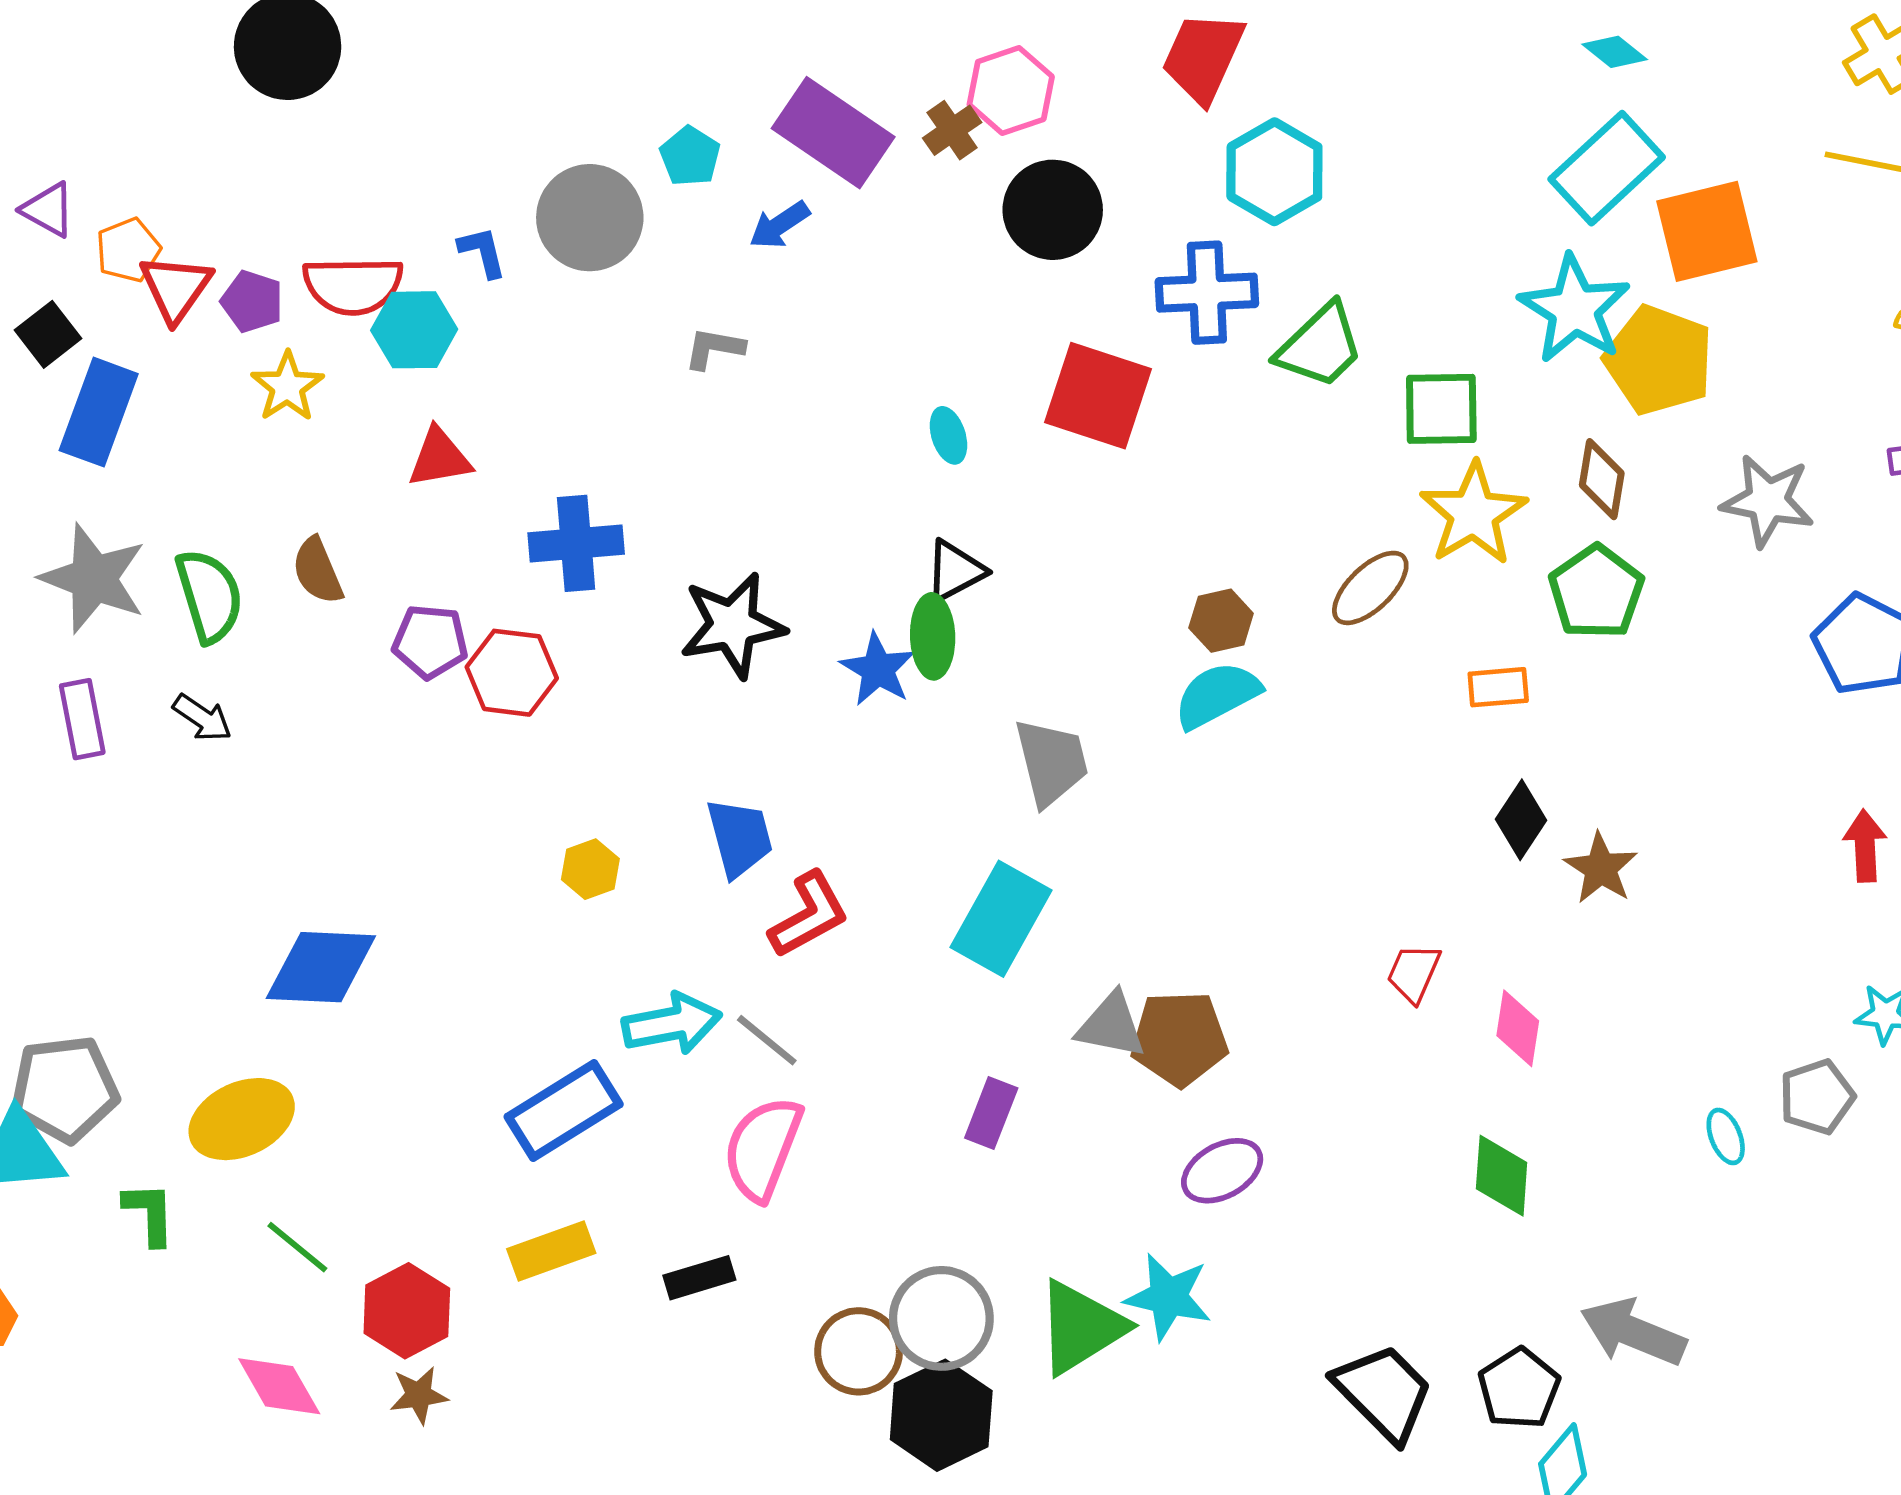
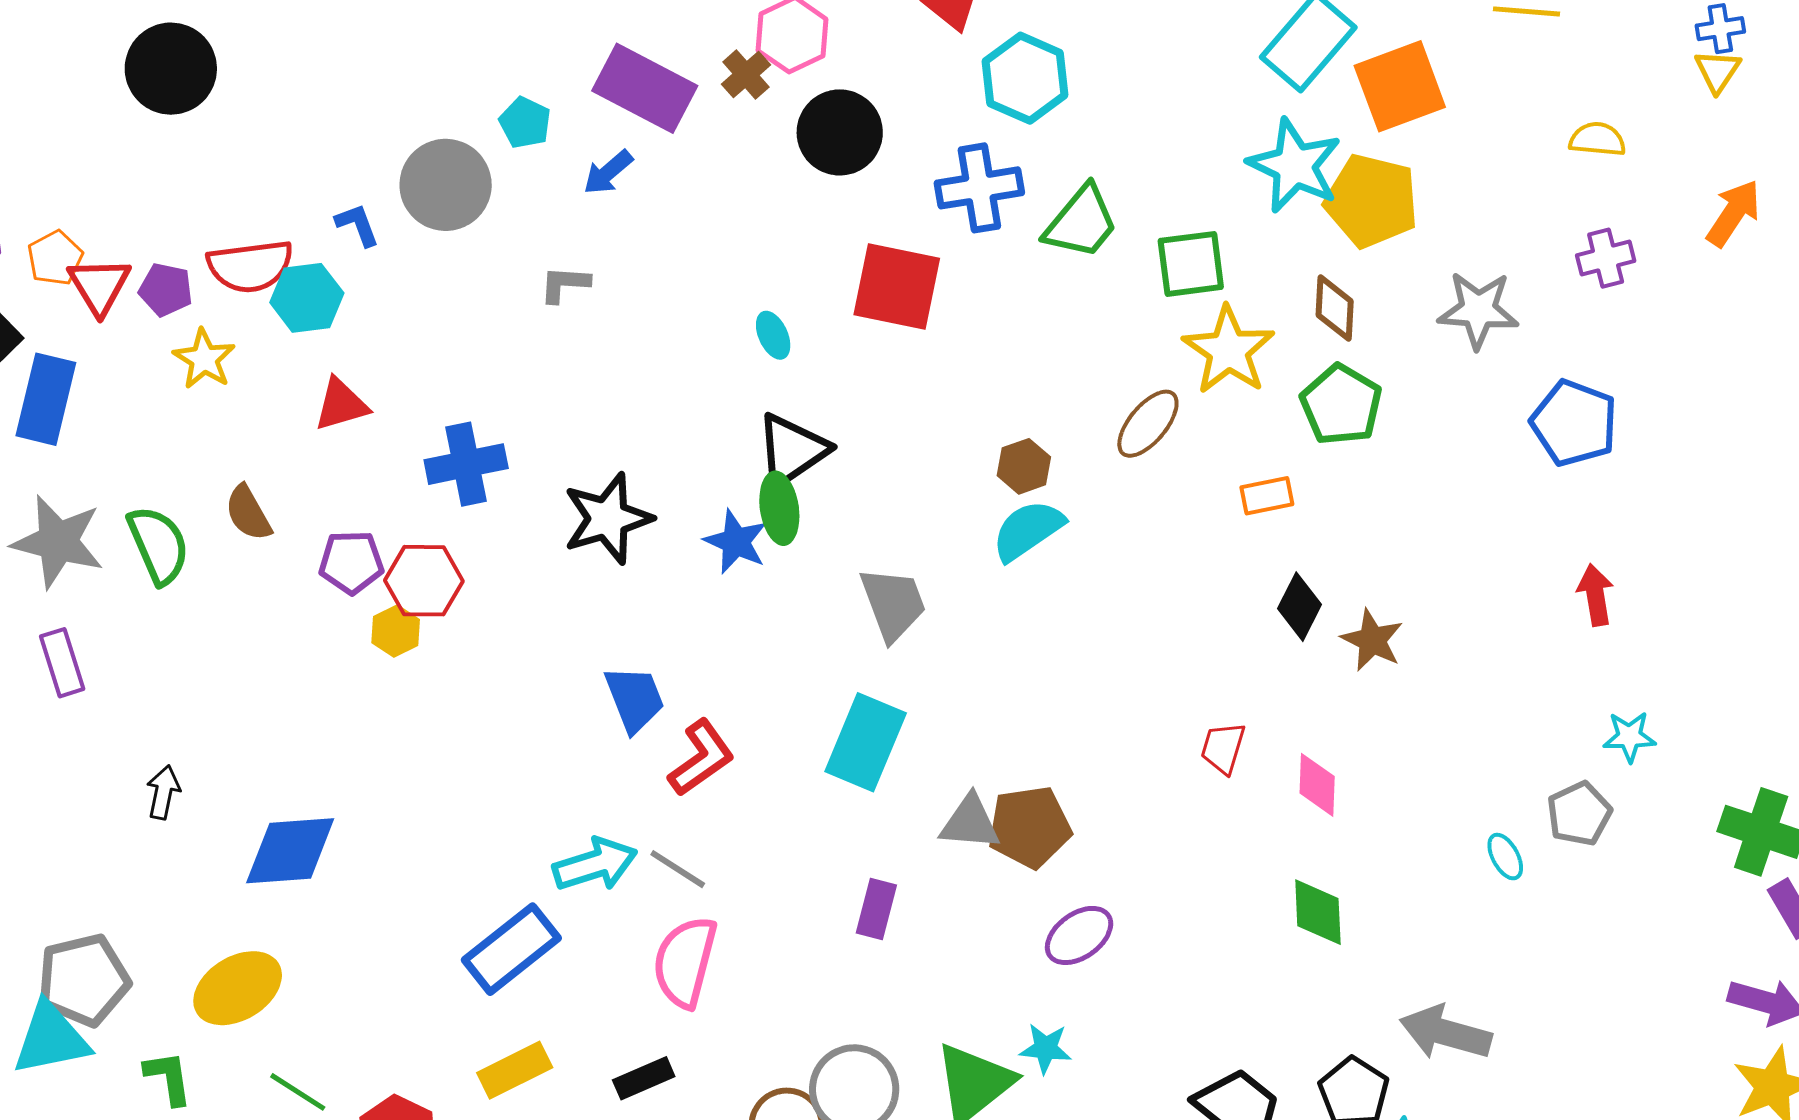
black triangle: (955, 571) -> (792, 450), size x1.4
black arrow: (202, 718) -> (163, 792), moved, turned -106
yellow hexagon: (590, 869) -> (396, 631), moved
cyan star: (1168, 1297) -> (1046, 1048), size x0.7

